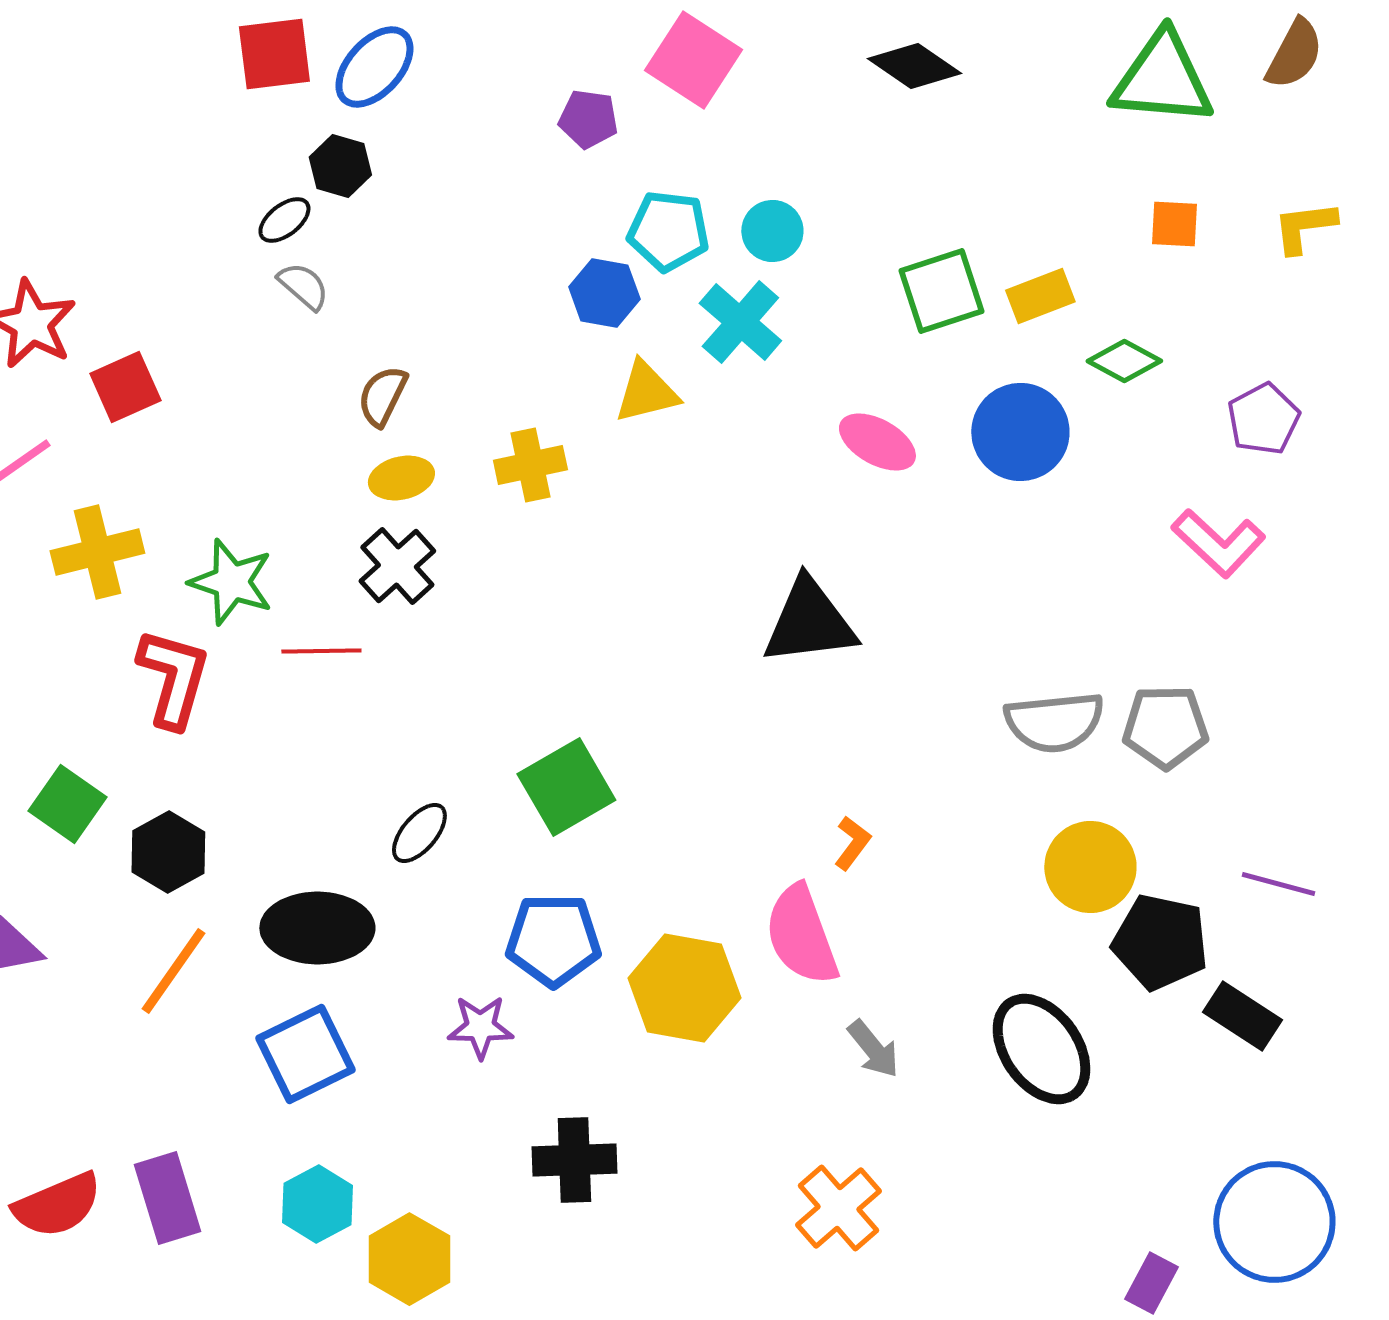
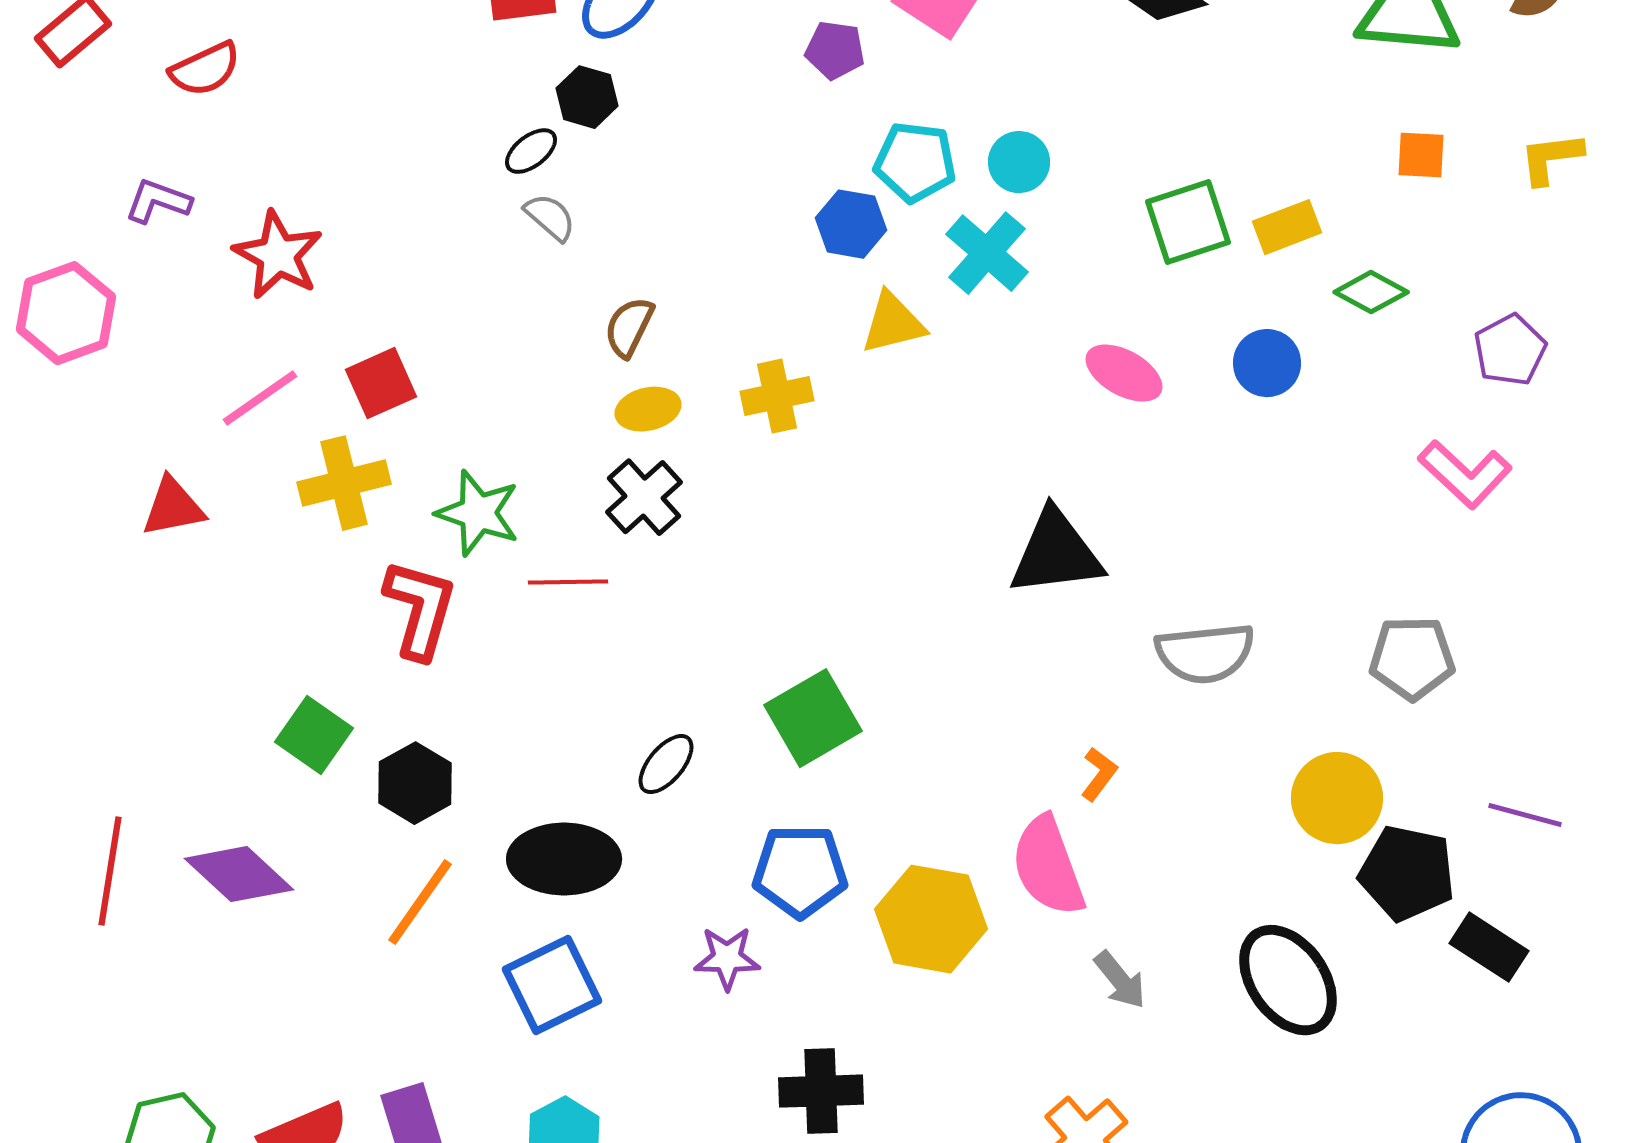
red square: (125, 387) -> (381, 383), moved
blue circle: (1020, 432) -> (1267, 363), size x0.7
gray semicircle: (1054, 722) -> (1205, 653), moved

